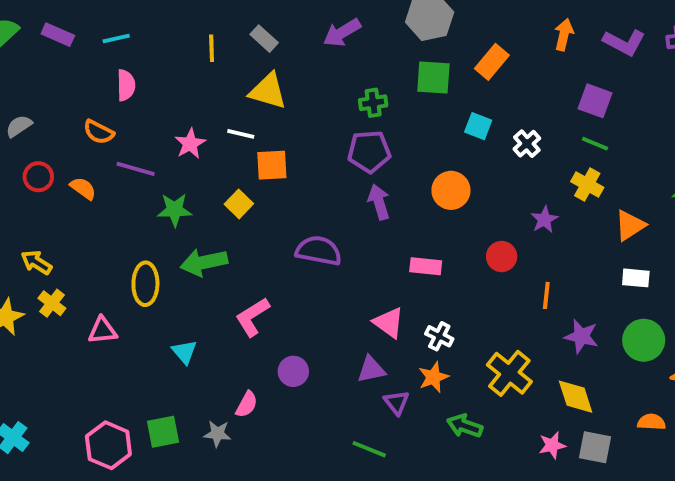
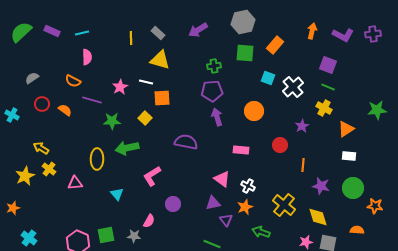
white cross: (527, 144) -> (293, 87), size x1.5

